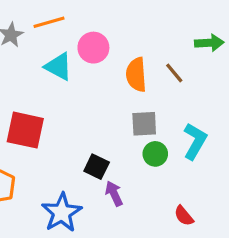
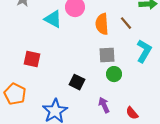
red square: (25, 130) -> (32, 59), size x0.7
cyan L-shape: (195, 141) -> (144, 51), moved
purple arrow: (114, 194) -> (104, 105), moved

